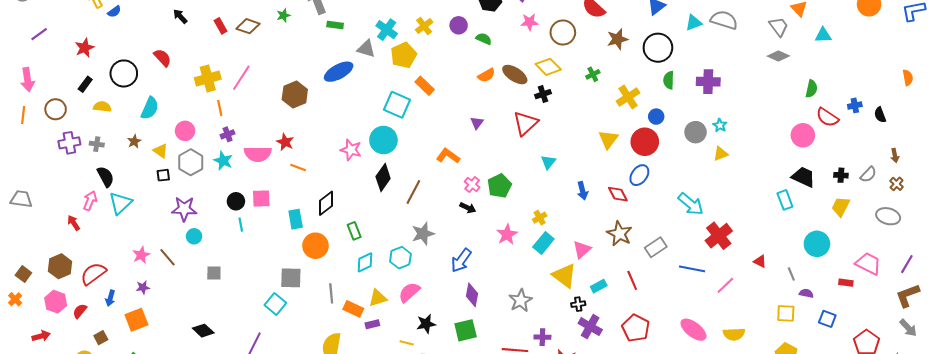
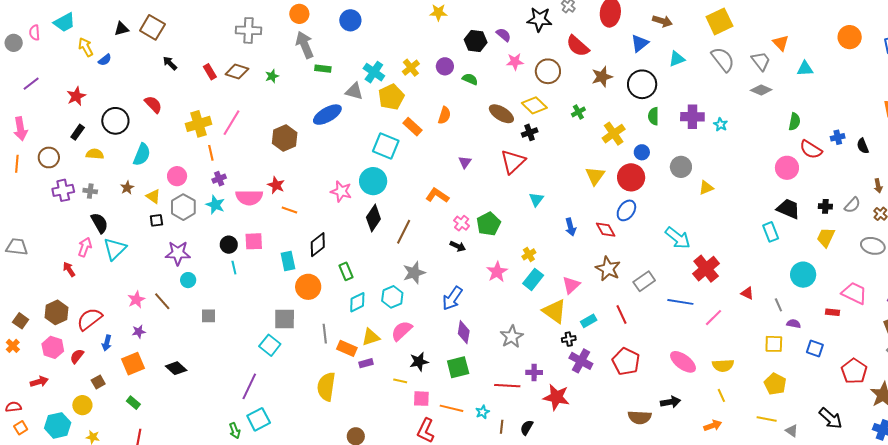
green star: (283, 15) -> (272, 76), moved
gray semicircle: (724, 20) -> (723, 59), moved, turned 36
orange semicircle: (486, 75) -> (444, 115), moved, turned -42
cyan star: (720, 125) -> (721, 124), moved
black diamond: (203, 331) -> (176, 368), moved

